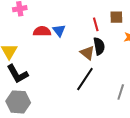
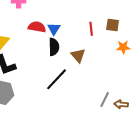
black semicircle: (99, 46) -> (54, 47), moved
black line: (85, 79) -> (56, 79), moved

